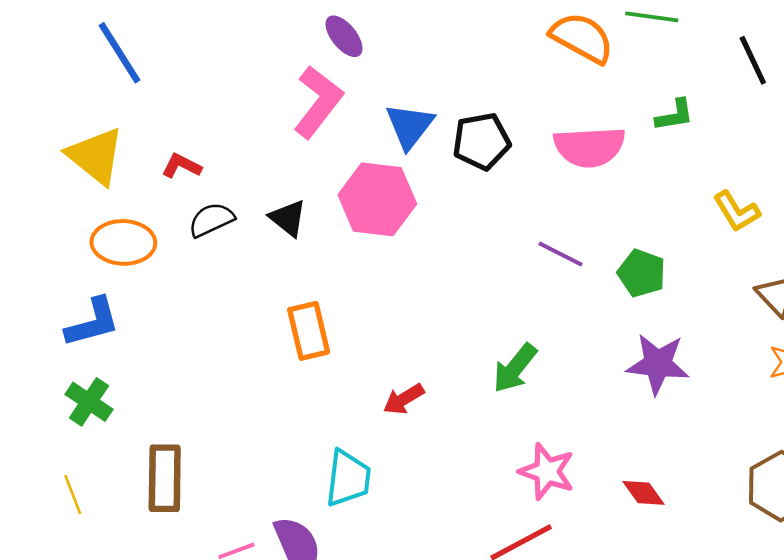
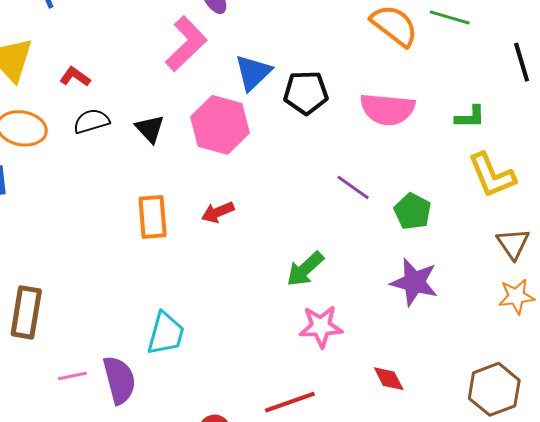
green L-shape: (675, 115) -> (470, 117), moved
yellow L-shape: (736, 211) -> (492, 175), size x1.4
red arrow: (404, 399) -> (218, 212), moved
pink star: (547, 472) -> (321, 326), moved, turned -30

